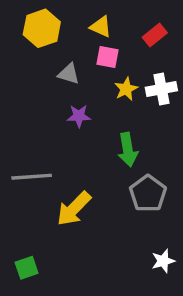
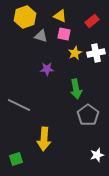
gray triangle: (69, 74) -> (41, 36), moved
gray line: (32, 177) -> (19, 105), turned 30
yellow arrow: (74, 209) -> (44, 139), moved, turned -40

